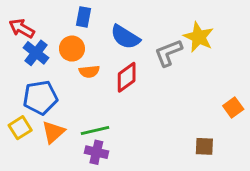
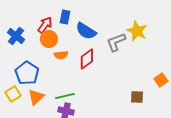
blue rectangle: (83, 17) -> (65, 17), moved
red arrow: (22, 28) -> (45, 25), moved, turned 96
blue cross: (36, 53) -> (16, 36), moved
blue pentagon: (40, 97) -> (27, 73), turned -30
brown square: (204, 146) -> (137, 97), moved

